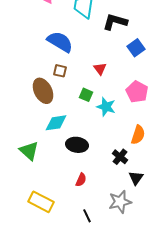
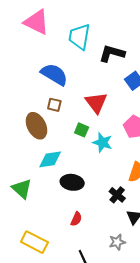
red triangle: (100, 69) -> (96, 103), size x1.6
gray star: (120, 202) -> (117, 242), size x0.7

